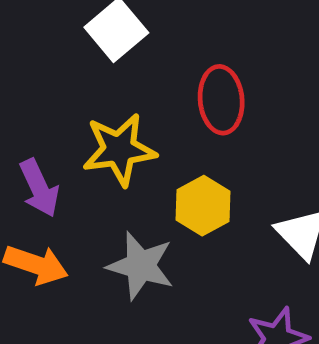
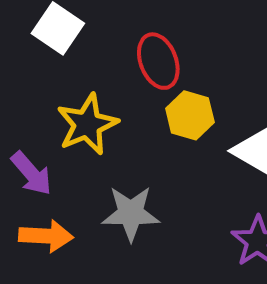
yellow hexagon: (203, 206) -> (190, 115), moved

